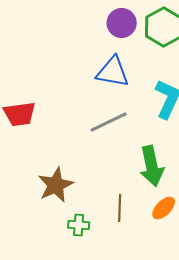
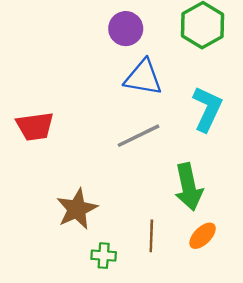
purple circle: (122, 23) -> (126, 29), moved

